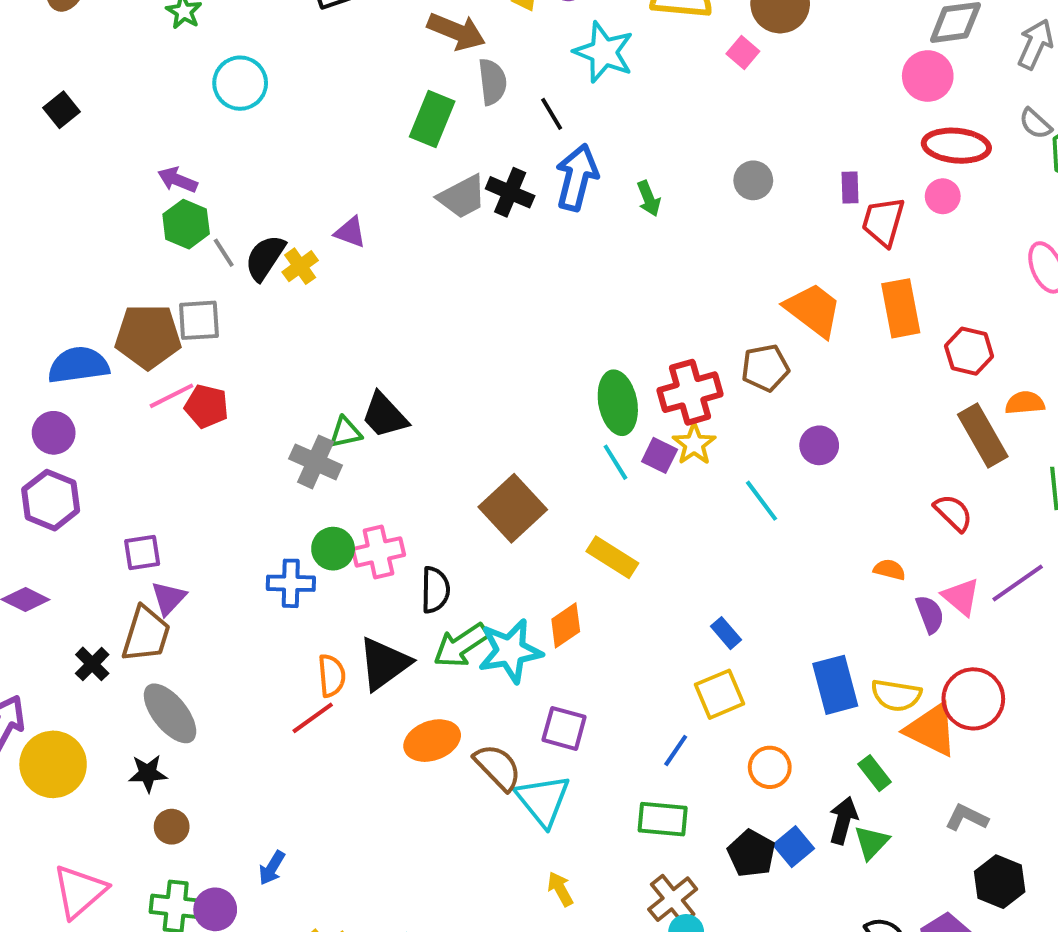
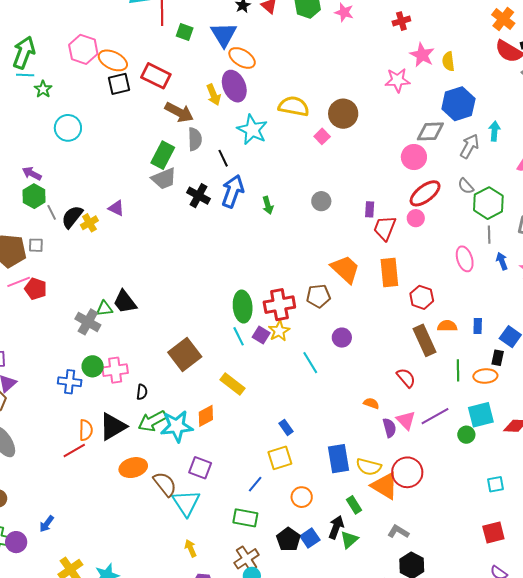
red ellipse: (956, 146) -> (425, 193), turned -48
gray trapezoid: (462, 197) -> (164, 179), moved
gray square: (199, 320) -> (36, 245), size x0.7
black semicircle: (435, 590) -> (142, 392), size x0.7

